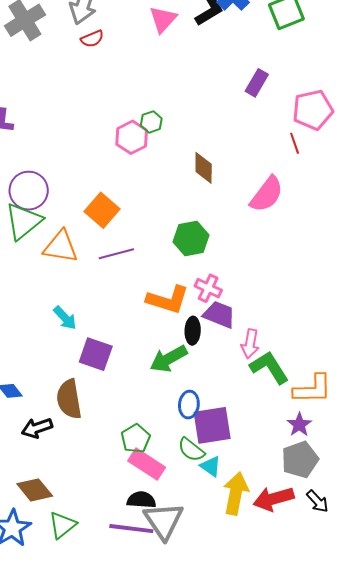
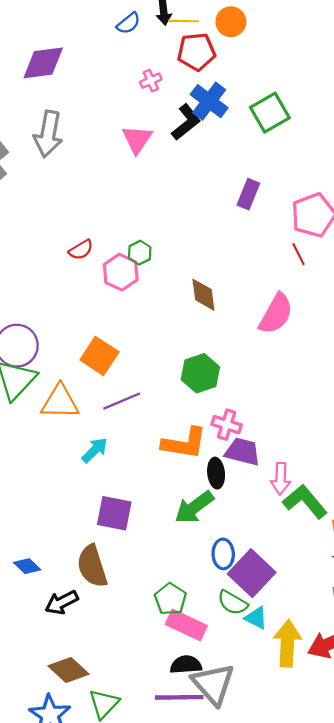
red semicircle: (92, 39) -> (81, 250), moved
cyan arrow: (65, 318) -> (95, 450), moved, turned -84
purple square: (212, 425) -> (252, 573), turned -30

